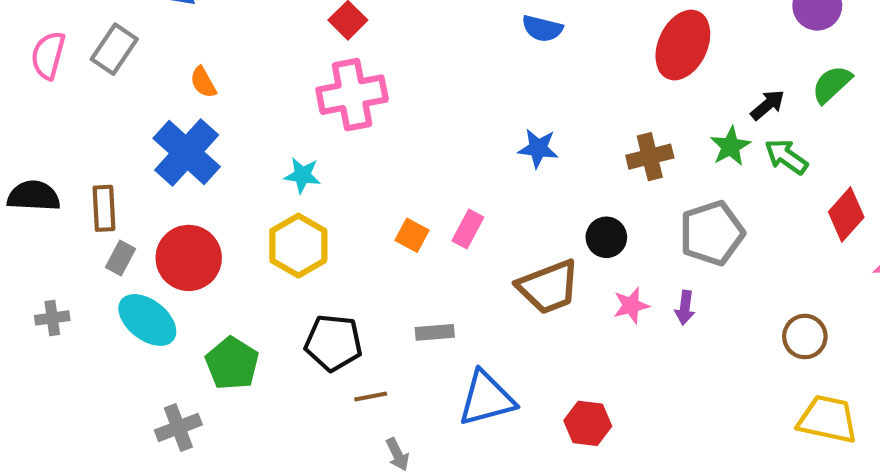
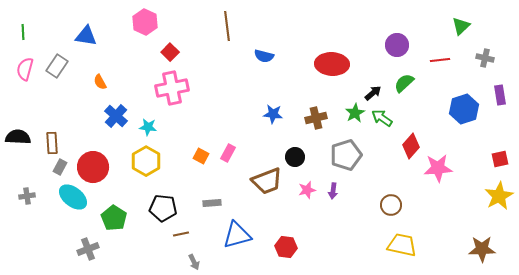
red ellipse: (683, 45) -> (332, 64), turned 68
blue star: (538, 148) -> (273, 114), moved
blue cross: (187, 153) -> (116, 116), moved, size x0.7

